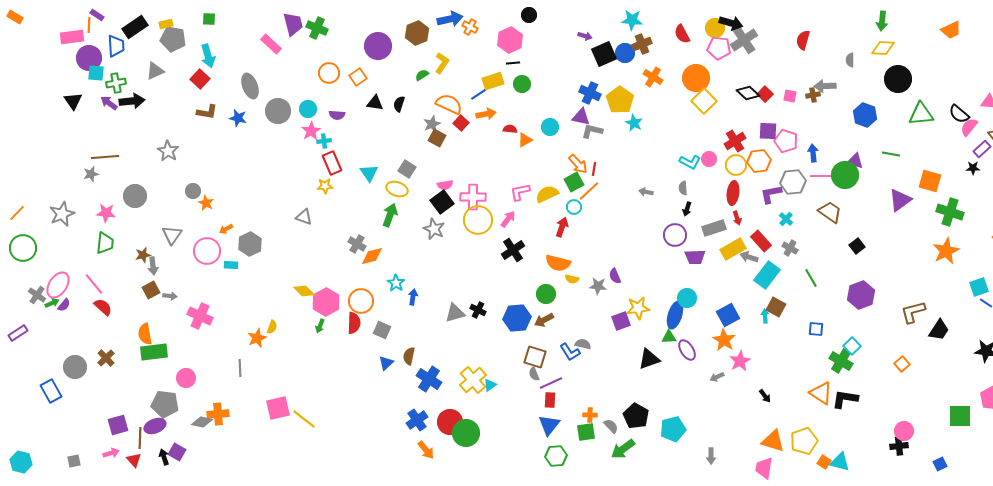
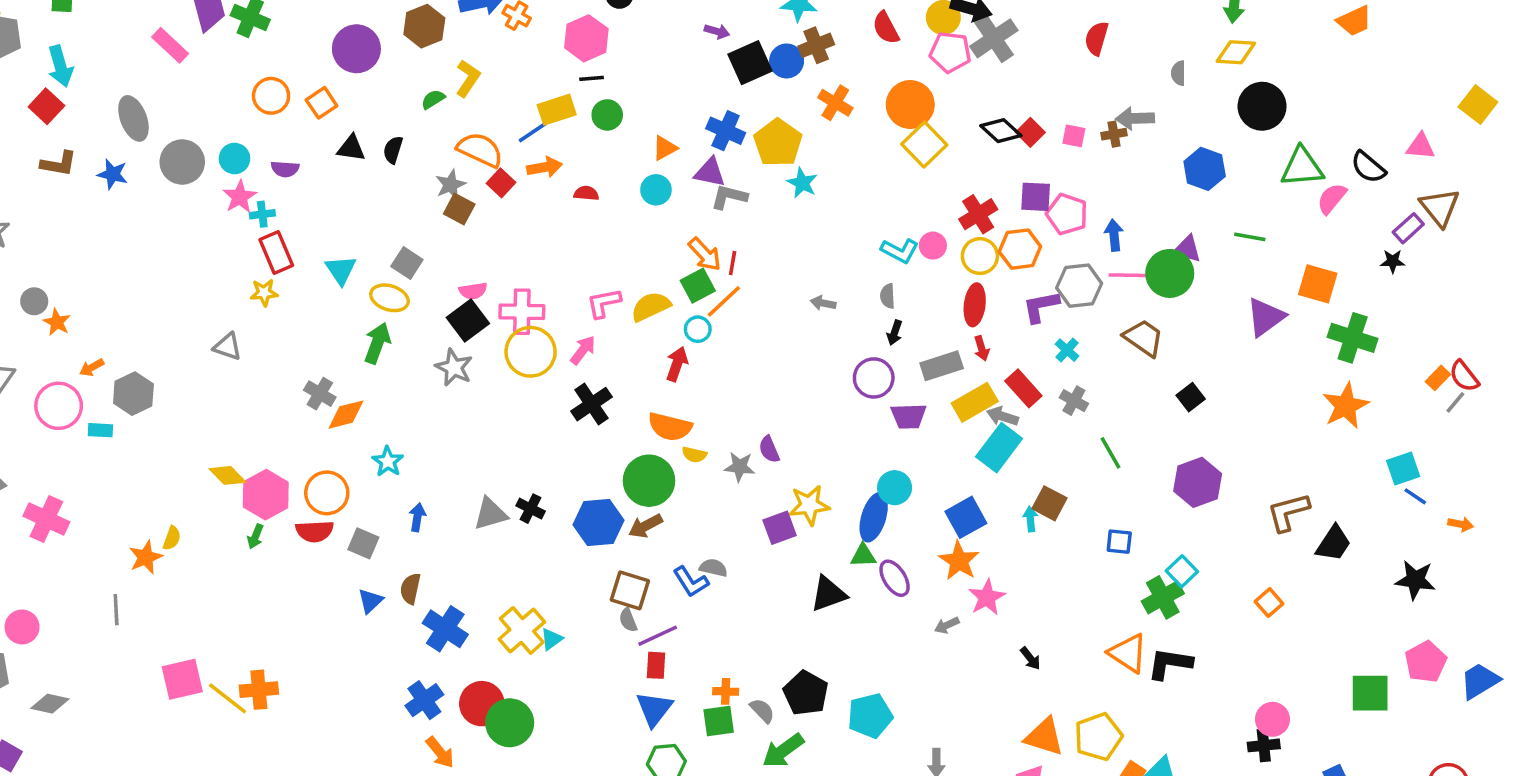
pink semicircle: (969, 127) -> (1332, 199), moved
orange triangle: (525, 140) -> (665, 148), moved
cyan rectangle: (767, 275) -> (999, 448), moved
green circle: (546, 294) -> (649, 481), size x1.5
blue arrow: (413, 297) -> (417, 517), moved
red semicircle: (354, 323) -> (315, 531), turned 85
green cross: (841, 361) -> (1163, 597), turned 30
orange cross: (218, 414) -> (259, 690), moved

